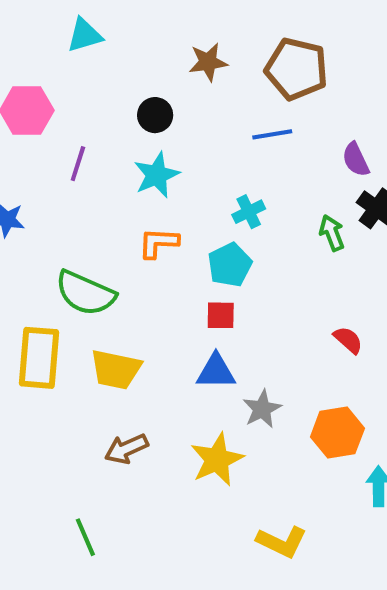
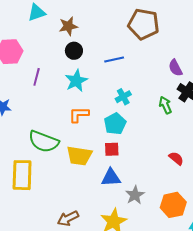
brown star: (208, 62) -> (68, 26), moved
blue line: (272, 134) -> (114, 59), moved
yellow trapezoid: (116, 369) -> (79, 156), moved

